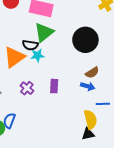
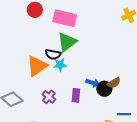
black circle: (85, 40) -> (104, 89), moved, size x0.6
blue arrow: (88, 86) -> (93, 83), moved

